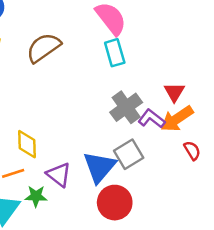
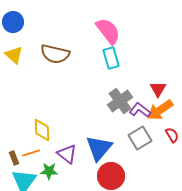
brown semicircle: (44, 48) -> (55, 54), turned -132
gray square: (129, 154) -> (140, 138), moved

